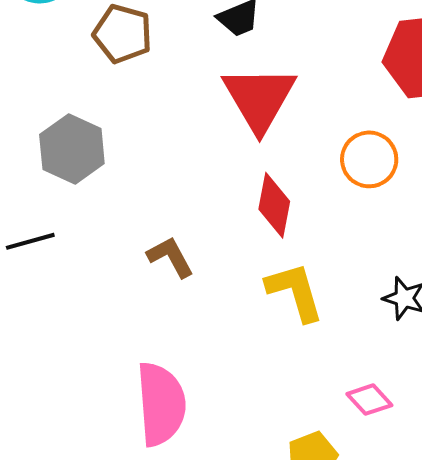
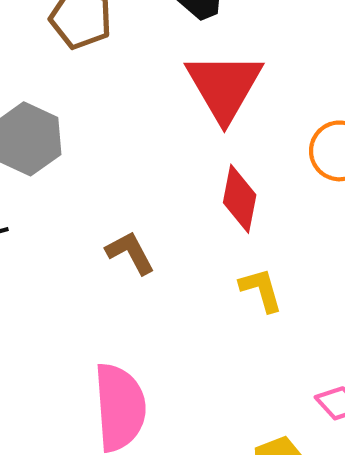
yellow L-shape: (295, 292) -> (261, 290), size x0.7

